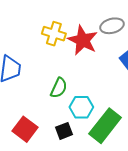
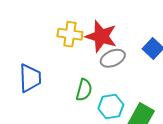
gray ellipse: (112, 26) -> (113, 58), moved

